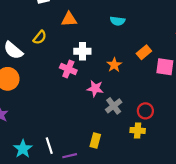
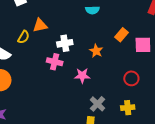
orange triangle: (69, 19) -> (40, 25), moved
gray cross: (114, 106) -> (97, 104), moved
red circle: (145, 111) -> (131, 78), moved

